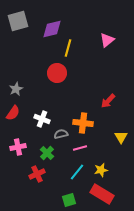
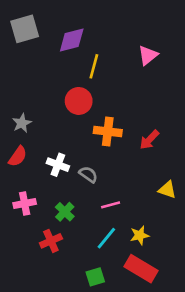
orange cross: (83, 123) -> (108, 131), moved
gray semicircle: (61, 134) -> (88, 174), moved, turned 48
yellow triangle: (121, 137) -> (167, 190), turned -40

